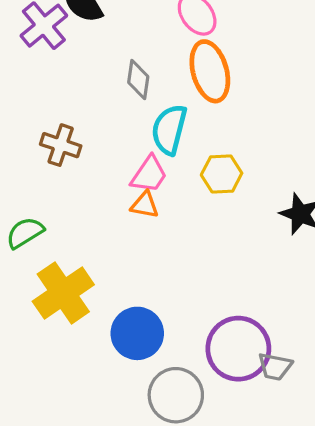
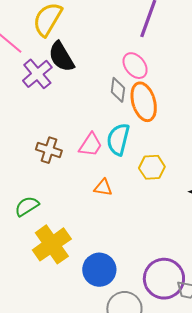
gray diamond: (138, 79) -> (118, 90), moved
pink trapezoid: (149, 174) -> (91, 145), moved

